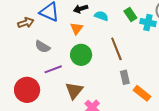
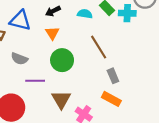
cyan semicircle: (101, 16) -> (85, 14), moved
purple line: (53, 69) -> (35, 81), turned 30
orange rectangle: (142, 93) -> (111, 99), moved

